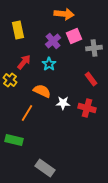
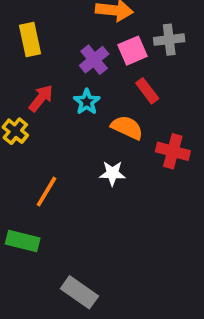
gray cross: (94, 48) -> (169, 40), moved
red rectangle: (91, 79) -> (147, 91), moved
orange semicircle: (42, 91) -> (127, 127), moved
red cross: (87, 108) -> (173, 151), moved

